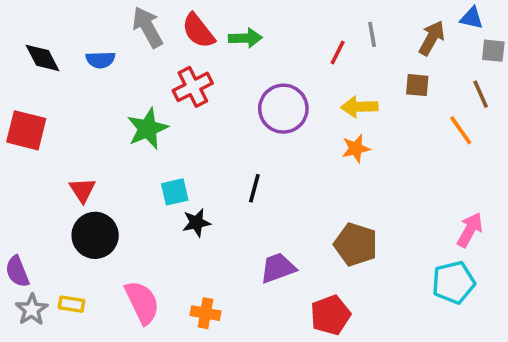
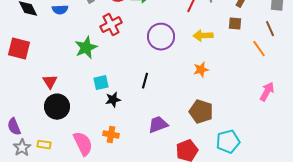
orange star: (356, 148) -> (201, 70), moved
pink arrow: (470, 230) -> (267, 92), moved
cyan pentagon: (454, 282) -> (228, 142), moved
orange cross: (206, 313) -> (111, 135), moved

